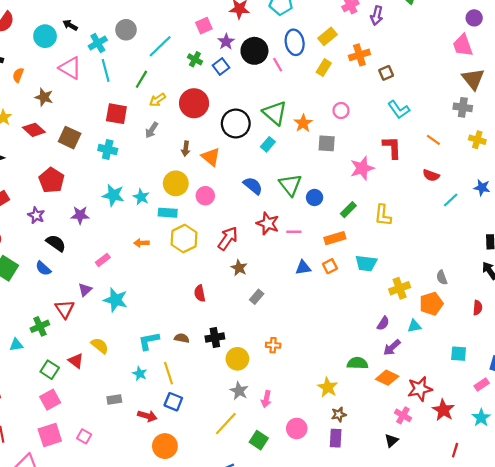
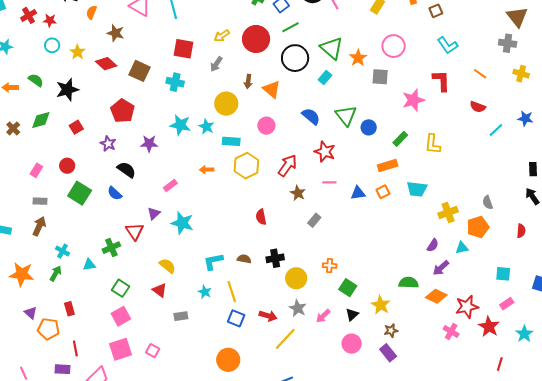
green line: (141, 79) -> (290, 27), moved, turned 30
pink circle: (341, 111) -> (394, 46), size x1.5
yellow circle: (176, 183) -> (226, 104), moved
pink line: (294, 232) -> (329, 182), moved
red triangle: (76, 361) -> (160, 290), moved
pink rectangle: (482, 385) -> (507, 304), moved
pink arrow: (266, 399) -> (323, 316), turned 35
red arrow: (147, 416) -> (268, 316), moved
purple rectangle: (336, 438) -> (388, 353), turned -42
green square: (259, 440) -> (348, 288), moved
black triangle: (391, 441) -> (352, 314), moved

